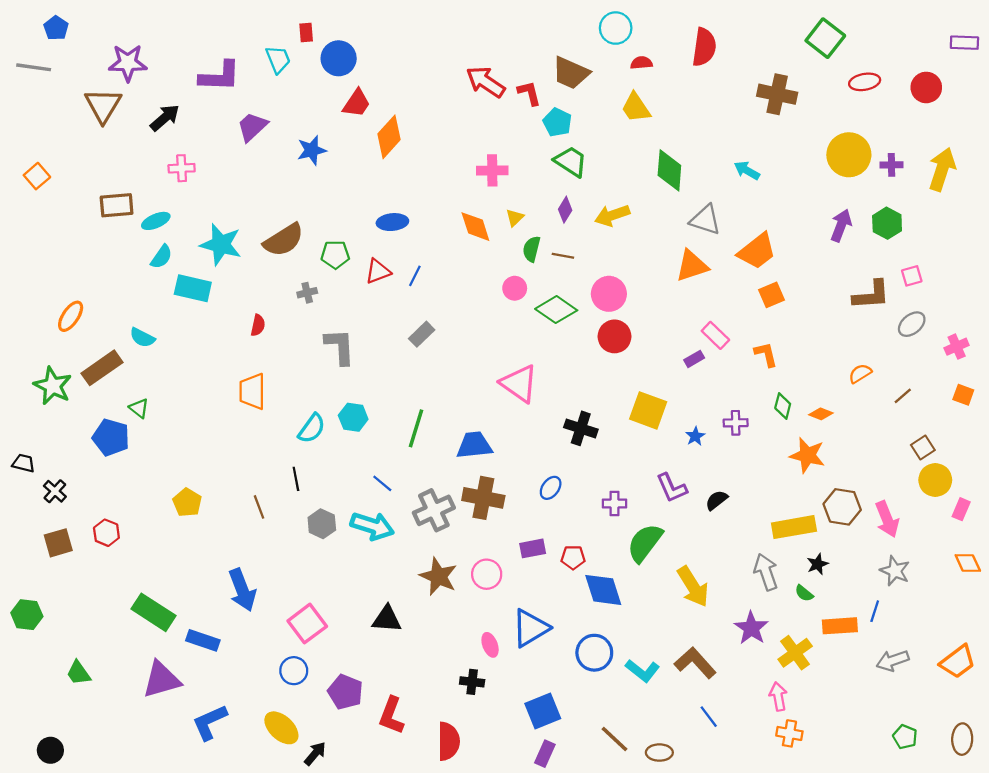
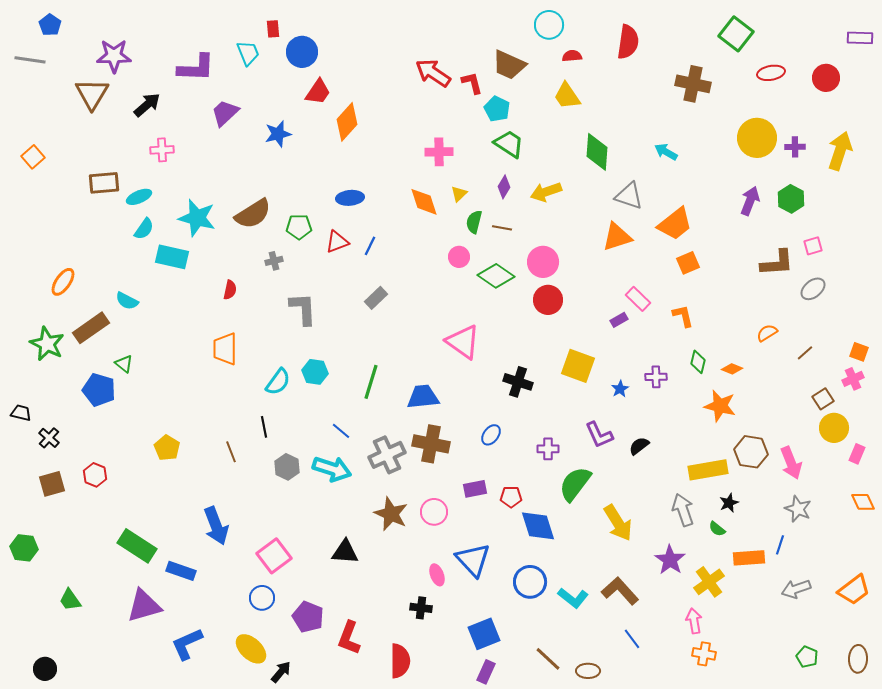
pink cross: (957, 347) -> (853, 379), moved
blue triangle: (530, 628) -> (473, 560), turned -42

